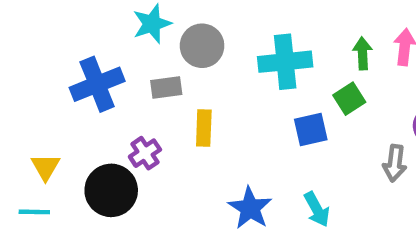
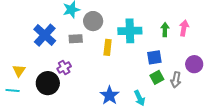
blue cross: (97, 84) -> (45, 35), turned -30
green square: (349, 99) -> (157, 77), moved
yellow rectangle: (204, 128) -> (108, 47), moved
blue square: (311, 129) -> (154, 57), moved

